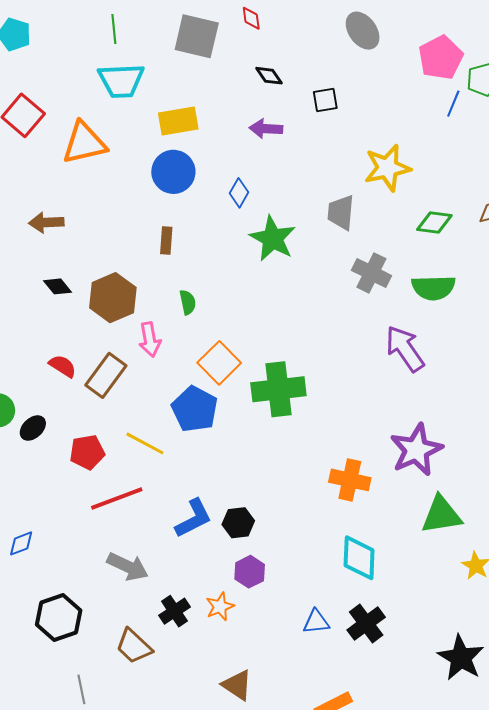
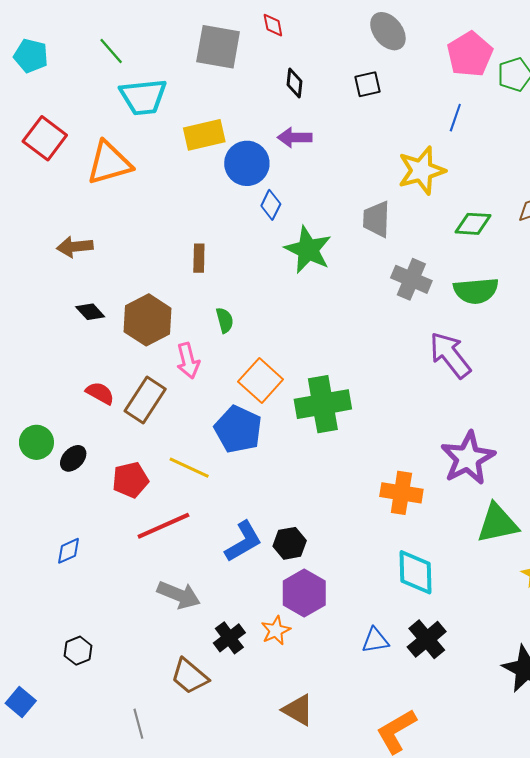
green line: (114, 29) -> (111, 51), moved, turned -32
black diamond: (269, 76) -> (295, 83), turned 44
black square: (325, 100) -> (367, 84), moved
blue line: (453, 104) -> (455, 118), moved
blue circle: (173, 172) -> (247, 163), moved
blue diamond: (21, 543) -> (68, 551), moved
purple hexagon: (250, 572) -> (304, 593), size x1.4
black hexagon: (59, 617) -> (78, 651), moved, size x0.6

